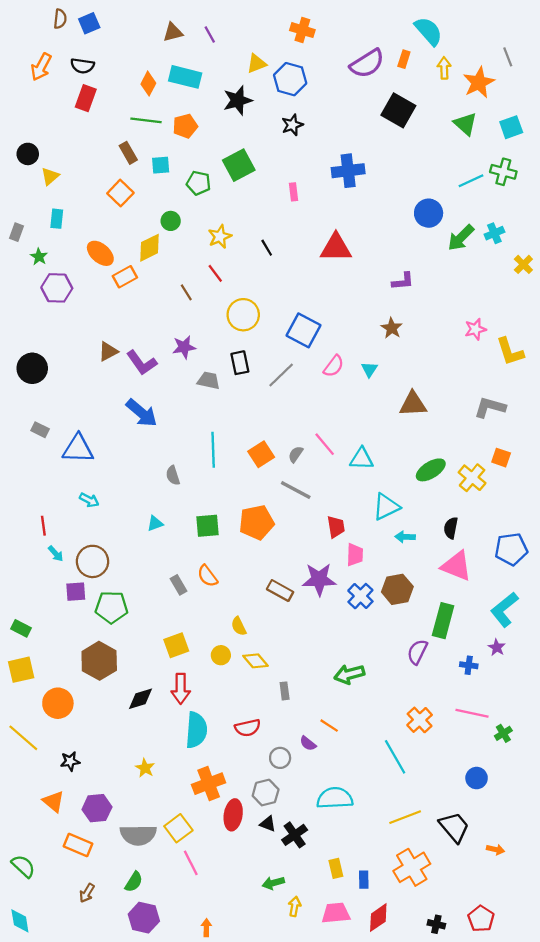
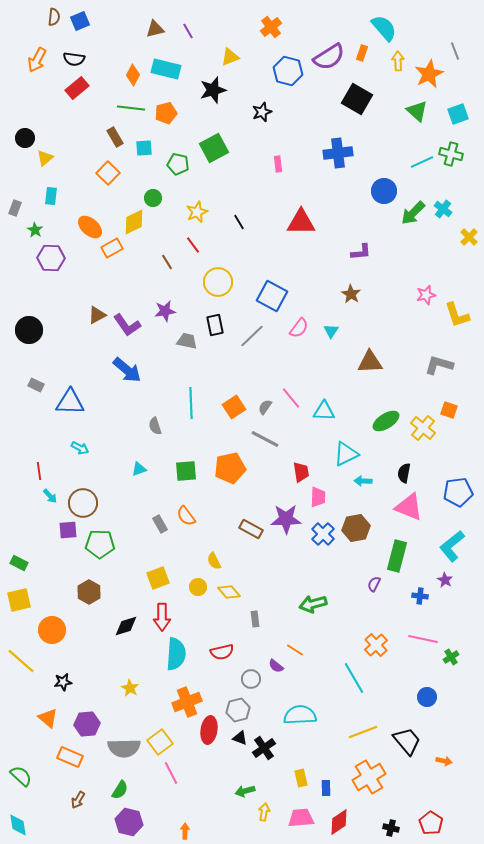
orange cross: (302, 30) -> (271, 27), turned 35
blue hexagon: (290, 79) -> (288, 71), moved
red rectangle: (86, 98) -> (77, 88), turned 30
blue cross: (348, 171) -> (338, 153), moved
pink rectangle: (293, 192) -> (278, 164), moved
cyan cross: (494, 233) -> (443, 209), turned -30
purple semicircle: (417, 652) -> (374, 584), size x0.7
brown hexagon: (99, 661) -> (89, 592), size x0.7

